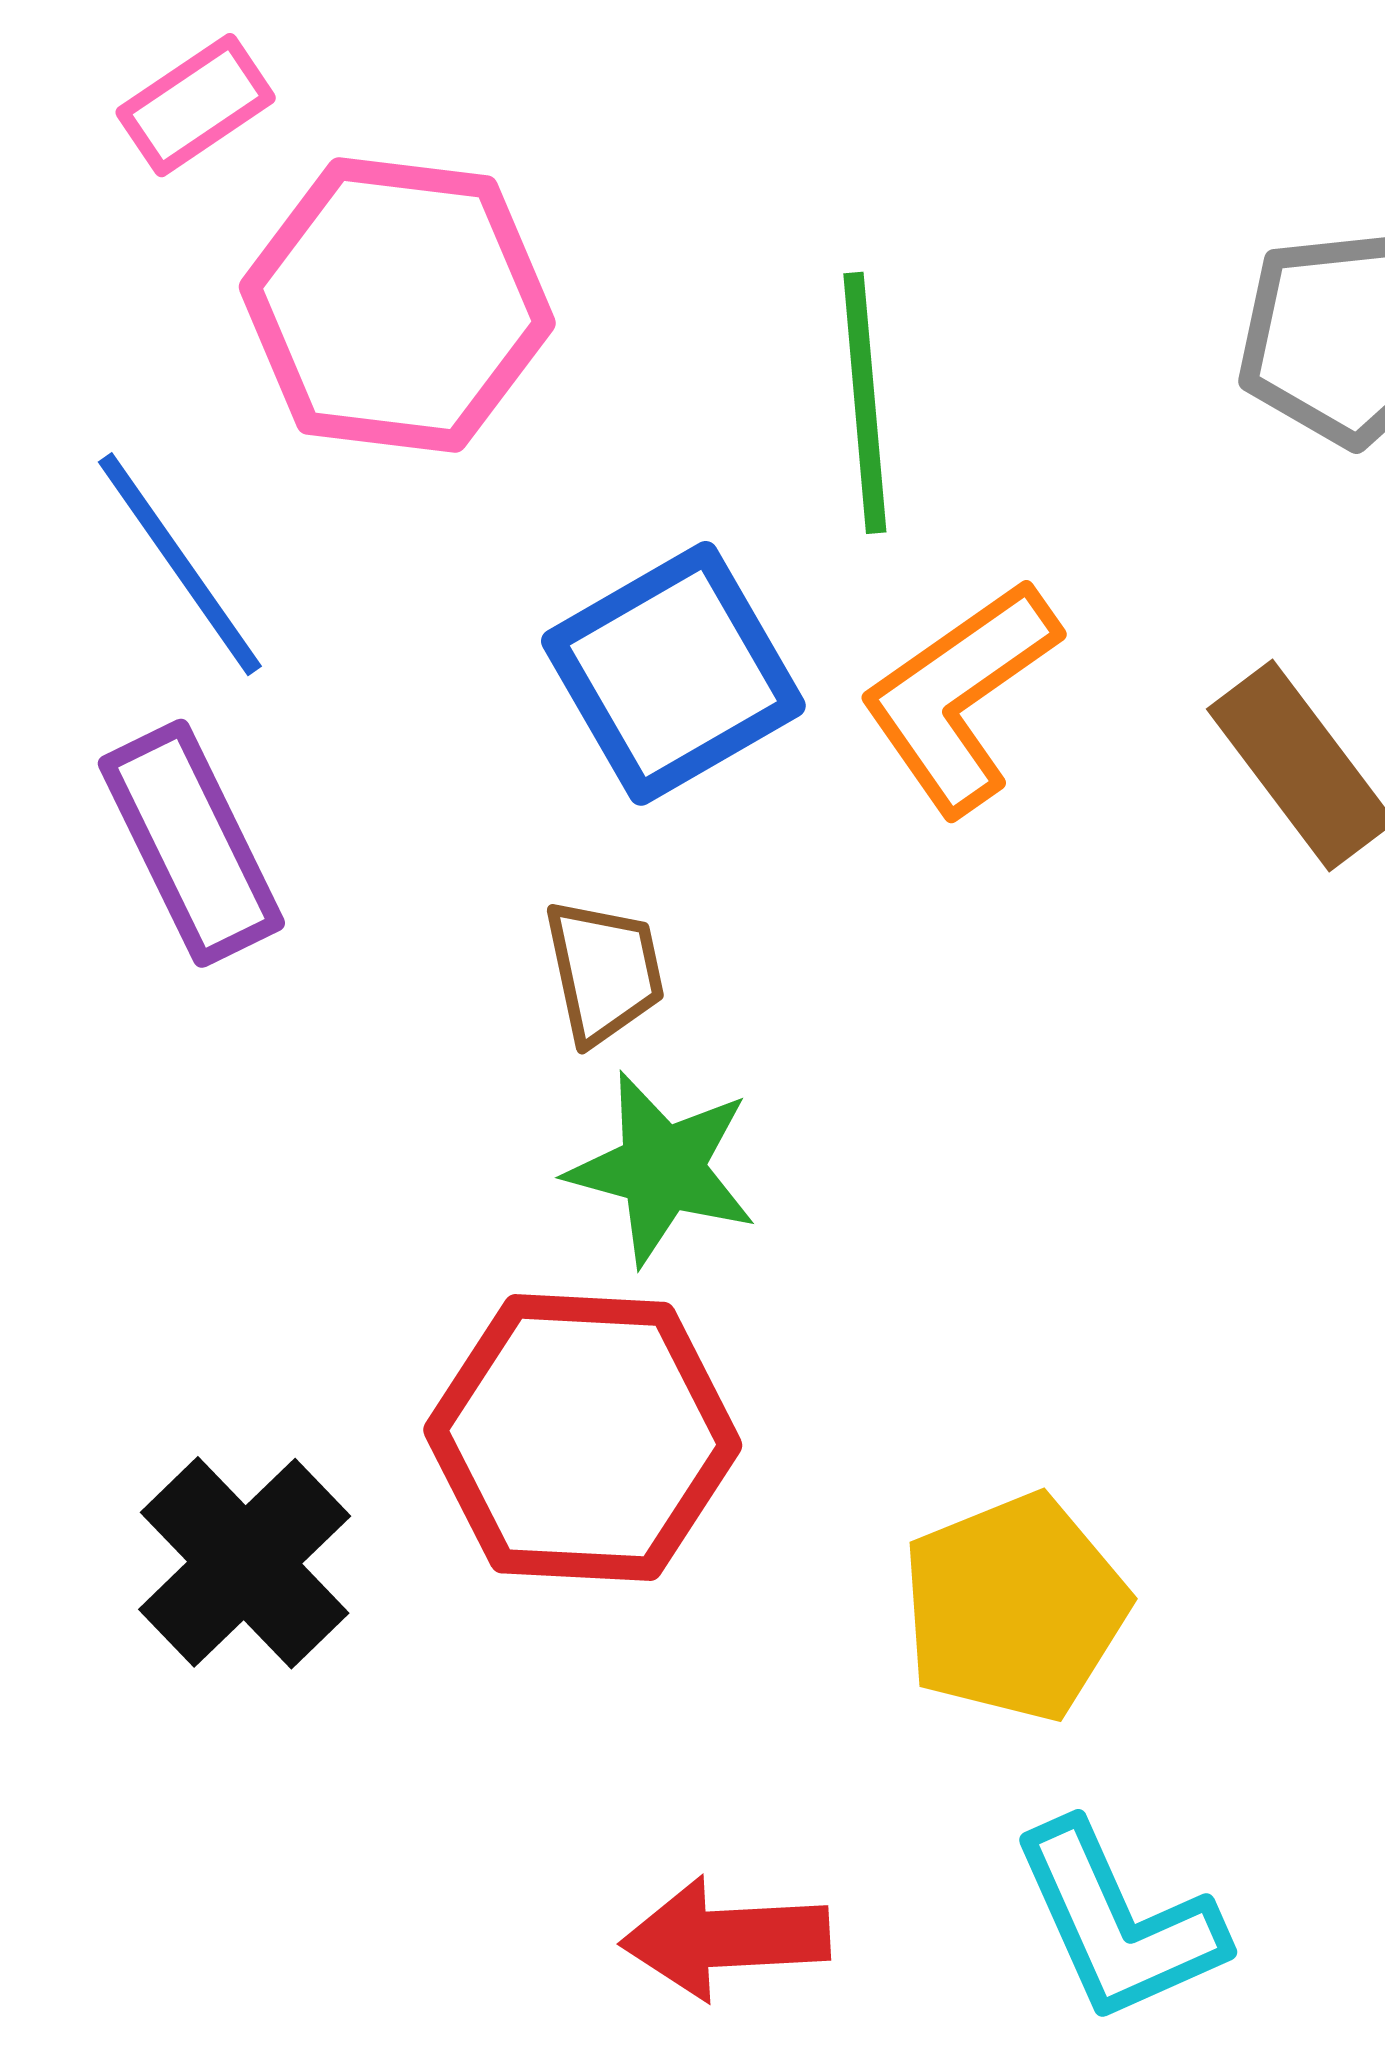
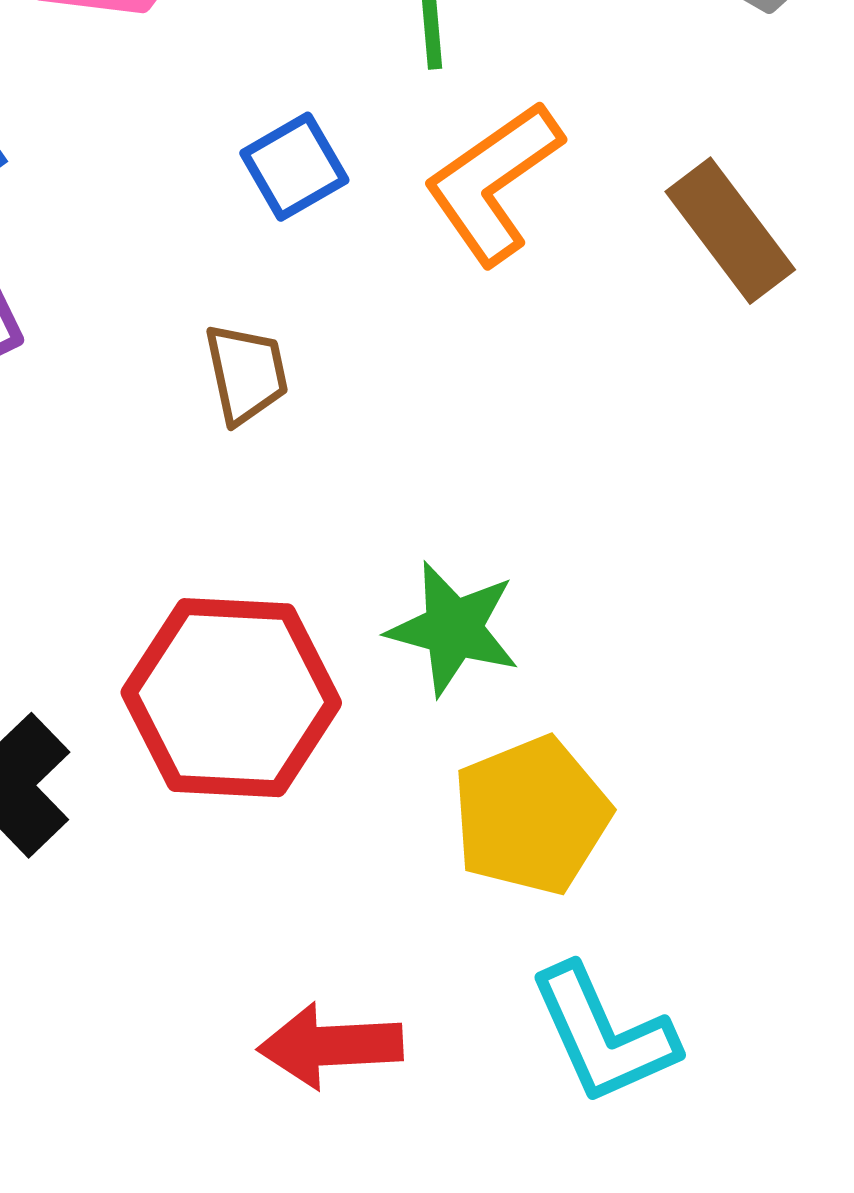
blue square: (673, 673) -> (294, 167), size x0.6
green star: (662, 1168) -> (453, 629), moved

